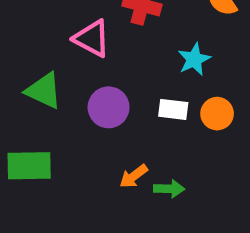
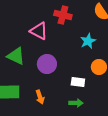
white rectangle: (173, 109) -> (78, 82), moved
orange arrow: (134, 176) -> (40, 97), moved, turned -72

